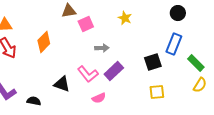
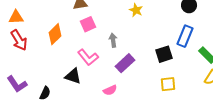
pink square: (86, 24) -> (88, 24), moved
gray arrow: (102, 48) -> (113, 40), turned -96
pink L-shape: (88, 74) -> (88, 57), moved
black semicircle: (34, 101) -> (45, 93), turned 104

